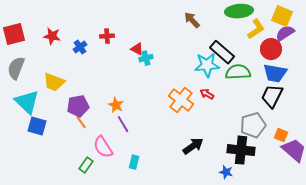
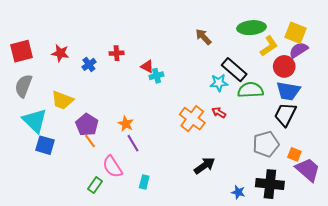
cyan star: (207, 65) -> (219, 83), size x0.7
purple pentagon: (78, 106) -> (87, 125), turned -30
black cross: (241, 150) -> (270, 184), moved

